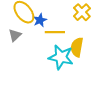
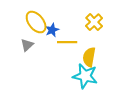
cyan star: (61, 57) -> (85, 76), moved

